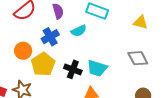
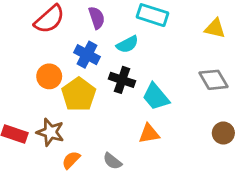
blue cross: (50, 37) -> (87, 55), turned -30
cyan trapezoid: (97, 68) -> (156, 97), turned 35
black cross: (73, 69) -> (122, 80), moved

